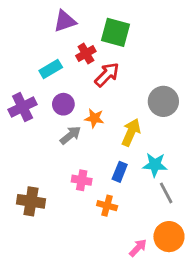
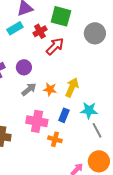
cyan rectangle: (51, 69) -> (15, 28), moved
gray circle: (163, 101) -> (95, 33), moved
orange star: (94, 118) -> (50, 89), moved
pink cross: (82, 180) -> (37, 121), size x1.5

